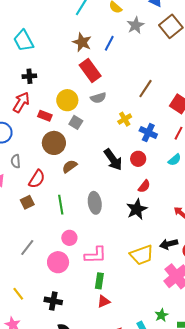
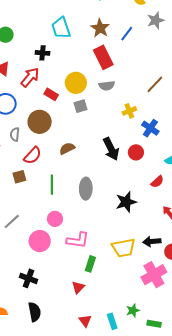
cyan trapezoid: (24, 41) -> (61, 28), moved
gray square: (76, 122) -> (81, 106), turned 32
brown circle: (54, 143) -> (40, 122), moved
red semicircle: (144, 186) -> (157, 182), moved
green rectangle: (99, 281) -> (90, 264), moved
red triangle: (104, 301) -> (78, 287), turned -32

